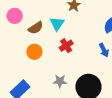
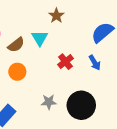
red cross: (66, 46) -> (65, 62), moved

